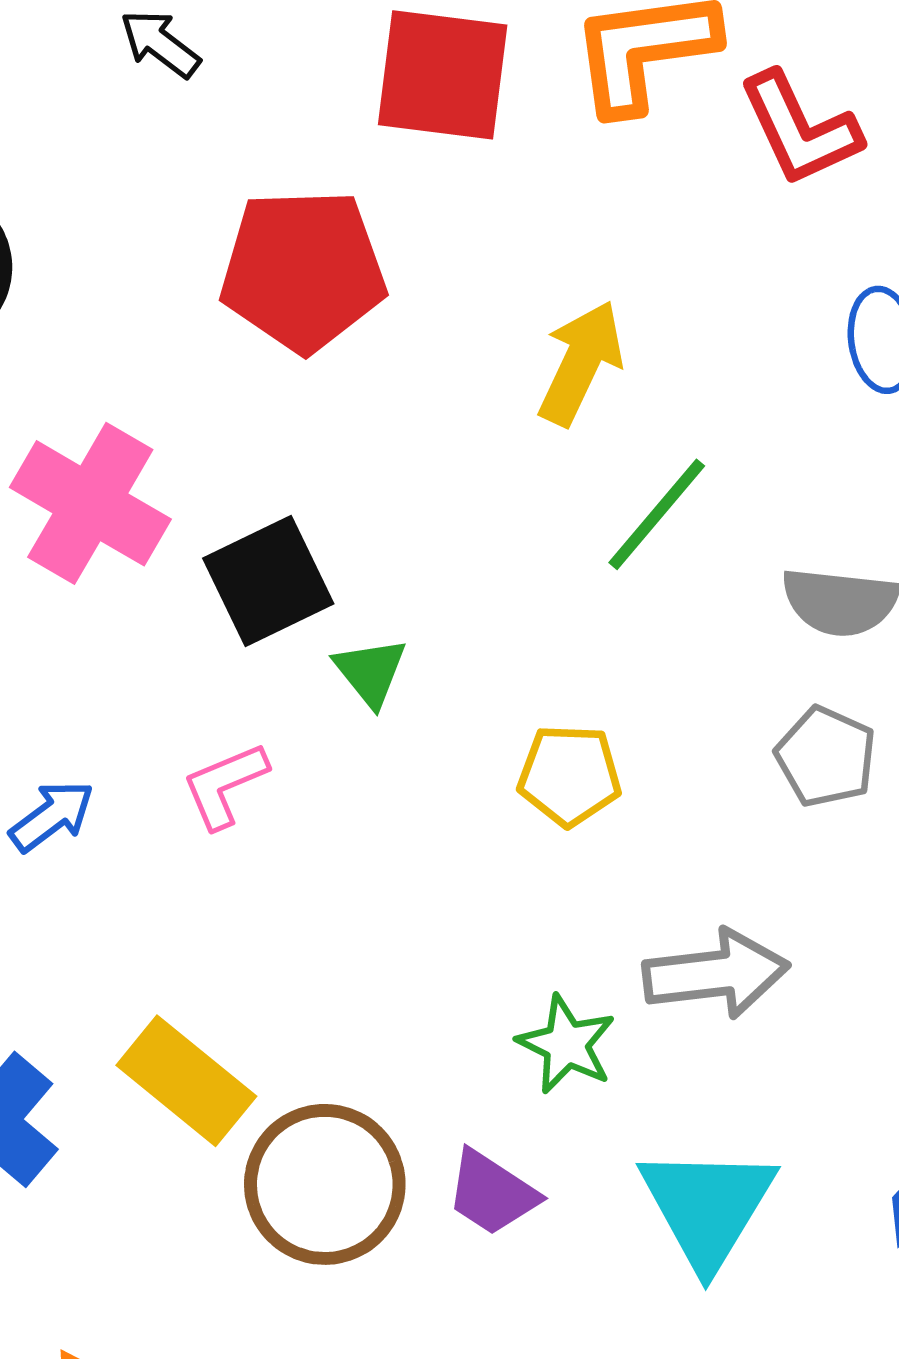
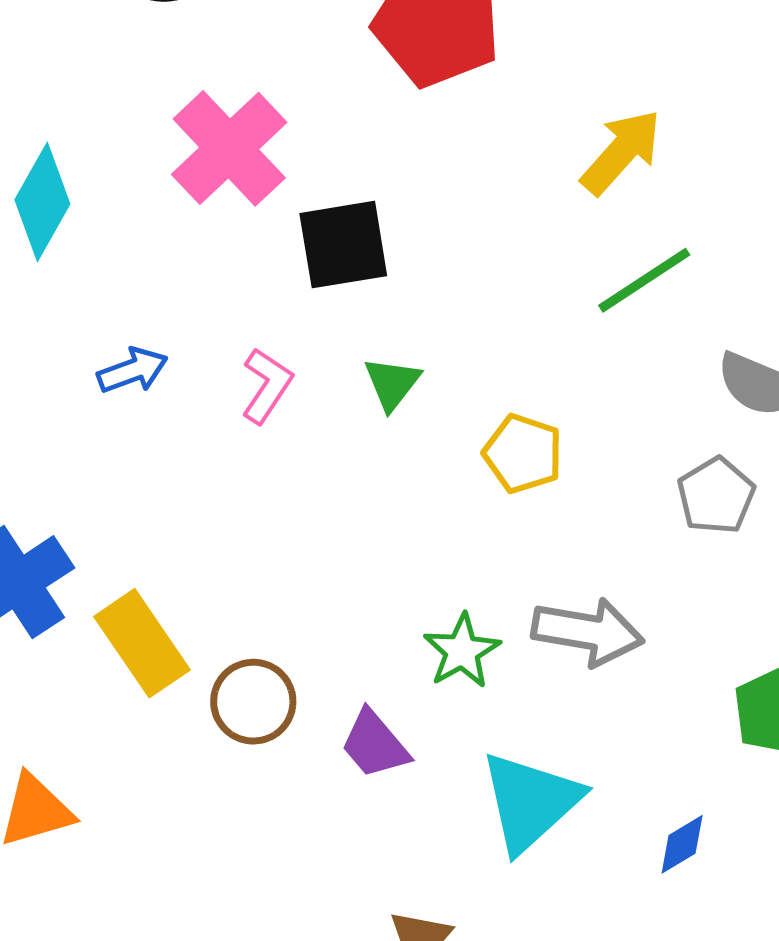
green triangle: (370, 672) -> (392, 383), moved
pink L-shape: (225, 785) -> (267, 386), turned 130
yellow rectangle: (186, 1081) -> (142, 643), moved
brown circle: (325, 1184) -> (253, 702), size x0.7

